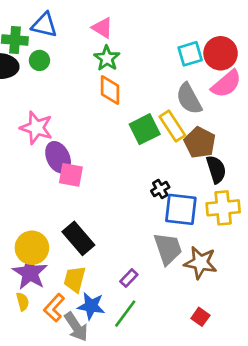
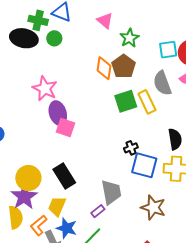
green star: (107, 58) -> (129, 38), moved
brown pentagon: (200, 143) -> (124, 66), moved
gray trapezoid: (168, 249) -> (111, 192), moved
yellow semicircle: (23, 302) -> (16, 217), size x1.6

